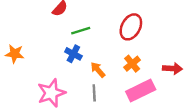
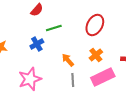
blue cross: (73, 54) -> (37, 44), moved, turned 32
gray line: (94, 93) -> (73, 80), moved

